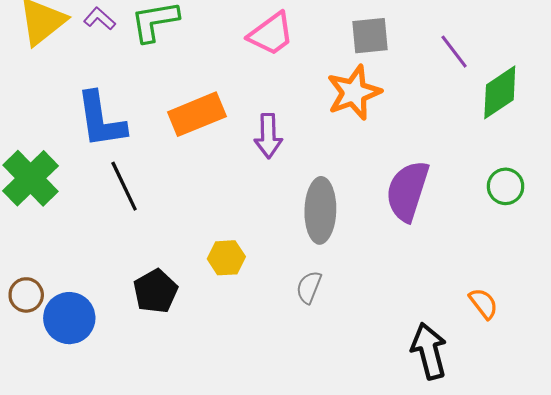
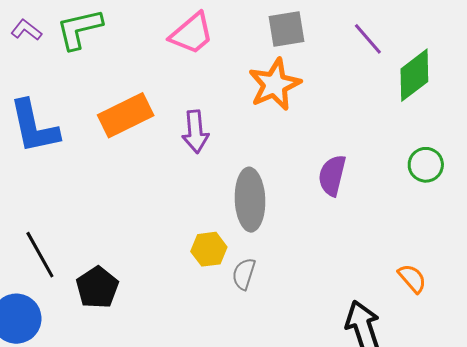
black line: (124, 186) -> (40, 255), moved
purple semicircle: (407, 191) -> (332, 175), size x0.7
yellow hexagon: (226, 258) -> (209, 249), moved

